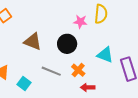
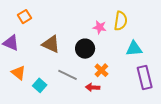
cyan triangle: (105, 55) -> (134, 49), moved, turned -30
orange cross: (78, 70) -> (101, 70), moved
red arrow: (88, 87) -> (93, 87), moved

